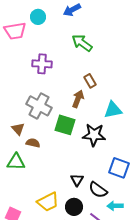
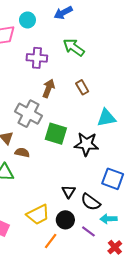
purple cross: (42, 64) -> (37, 58), moved
brown arrow: (78, 99) -> (49, 88), moved

